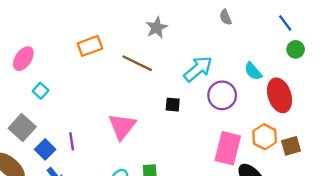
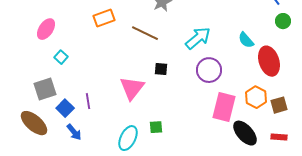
purple circle: (222, 95) -> (209, 70), moved
black square: (173, 105) -> (161, 69), moved
gray square: (22, 128) -> (45, 89), turned 30

